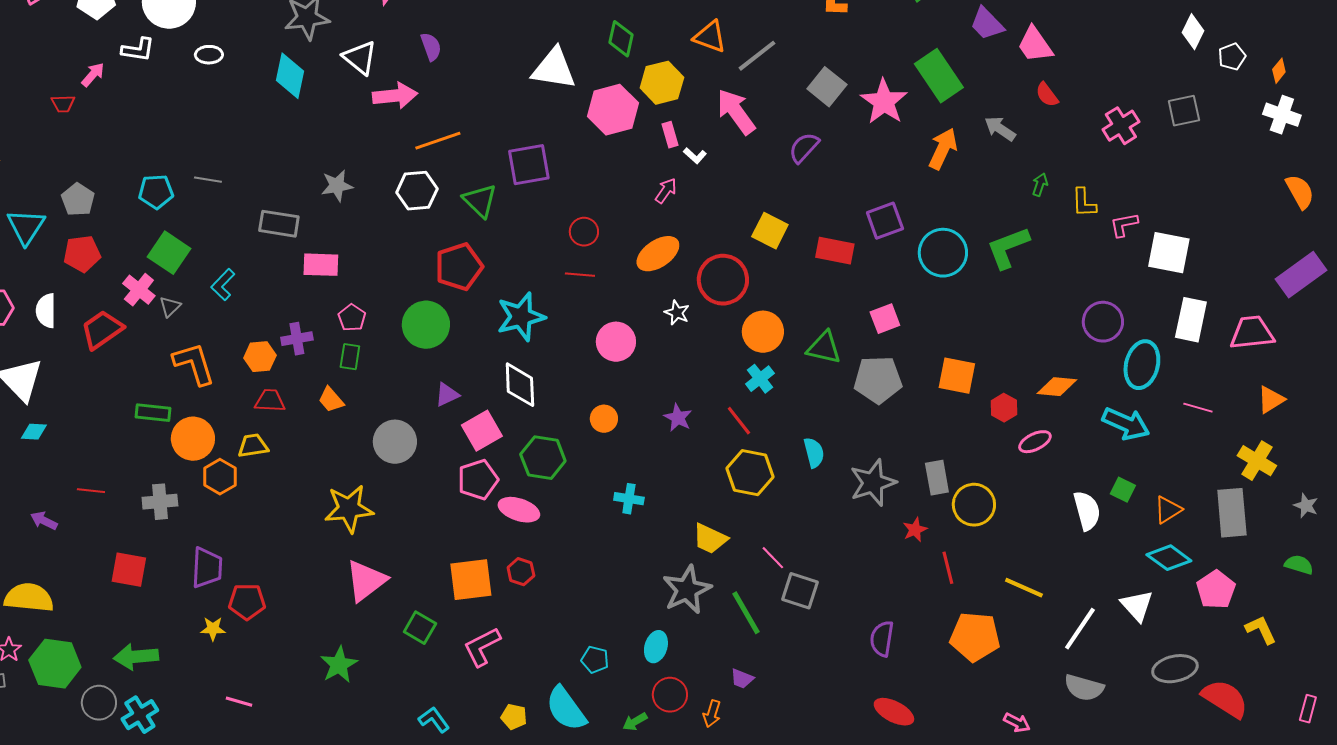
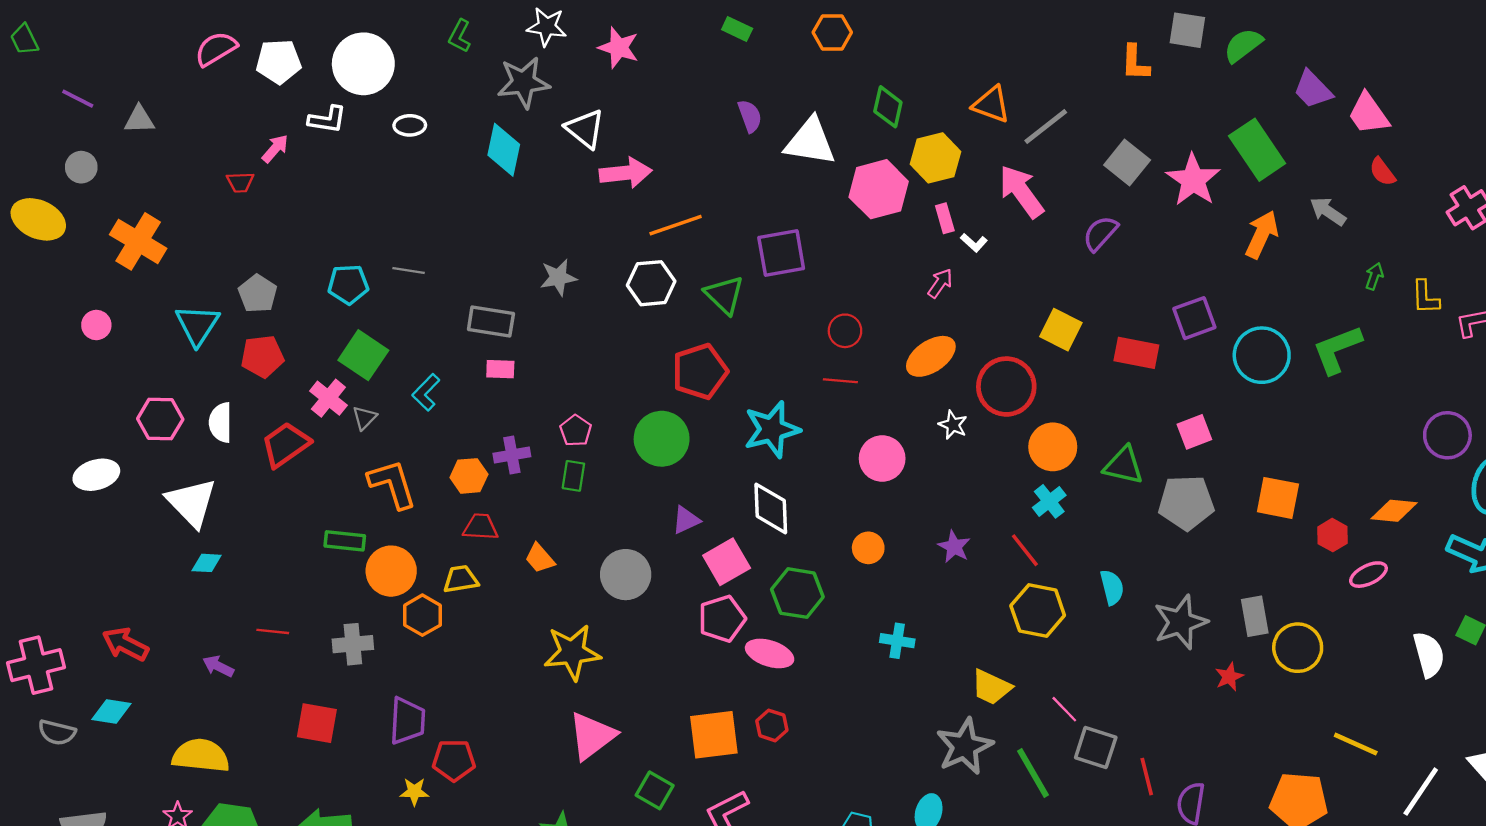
purple semicircle: (431, 47) -> (750, 116), moved
pink rectangle: (321, 265) -> (500, 369), moved, size x0.7
orange trapezoid: (331, 400) -> (540, 558), moved
red line: (948, 568) -> (1147, 777), moved

